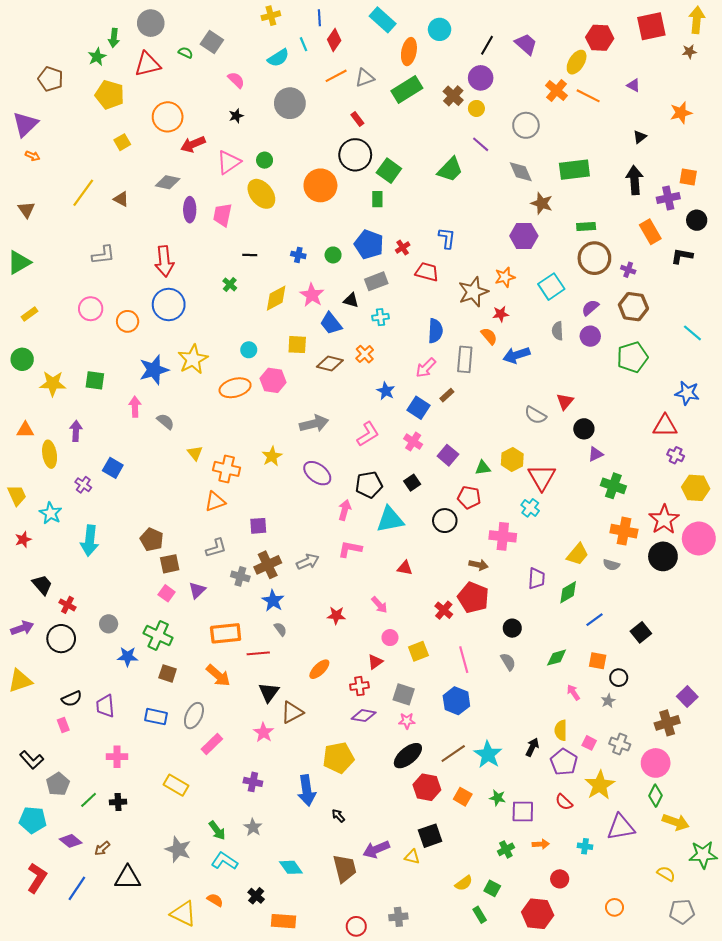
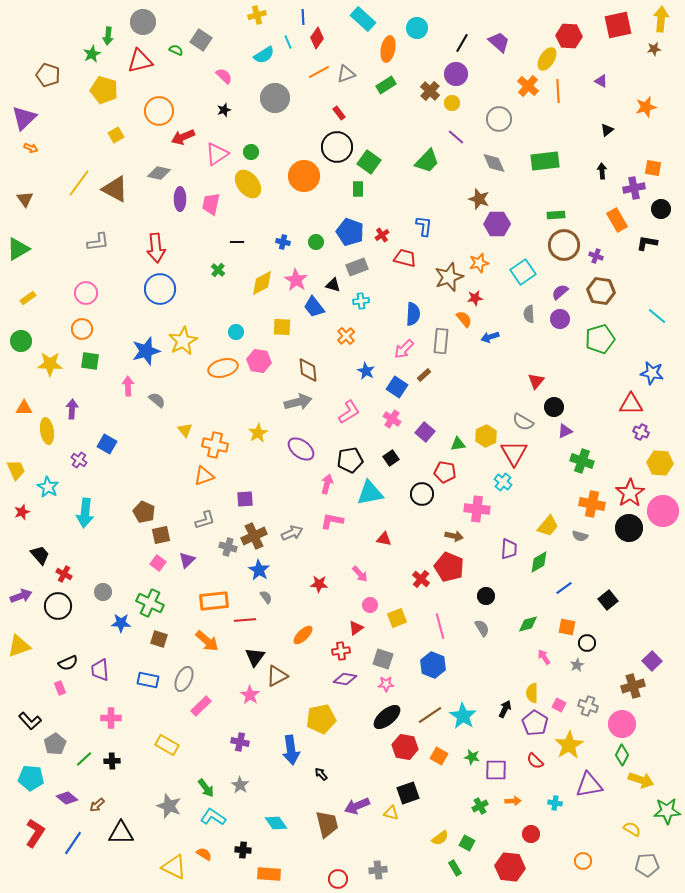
green rectangle: (407, 89) -> (386, 85), size x0.7
orange line: (588, 96) -> (558, 91), turned 60
black arrow: (635, 180) -> (602, 171), size x0.6
brown triangle: (121, 199) -> (115, 189), size x1.8
brown star: (542, 203) -> (479, 199), moved
orange circle: (128, 321) -> (82, 329), moved
blue arrow: (516, 355) -> (490, 337), size x0.7
brown diamond: (330, 364) -> (308, 370), moved, turned 70
gray semicircle: (535, 415) -> (523, 422), moved
black cross: (256, 896) -> (243, 850), turned -35

